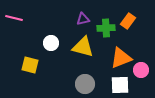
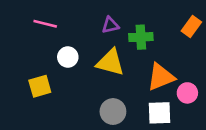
pink line: (14, 18) -> (45, 24), moved
orange rectangle: (128, 21) -> (191, 26), moved
yellow square: (30, 65) -> (40, 86), turned -30

